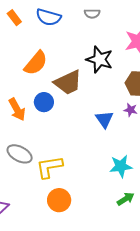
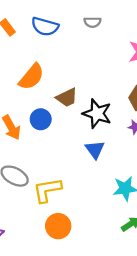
black star: (99, 60) -> (97, 114), moved
brown trapezoid: (68, 82) -> (67, 98), size x0.7
blue triangle: (104, 119) -> (95, 150), moved

